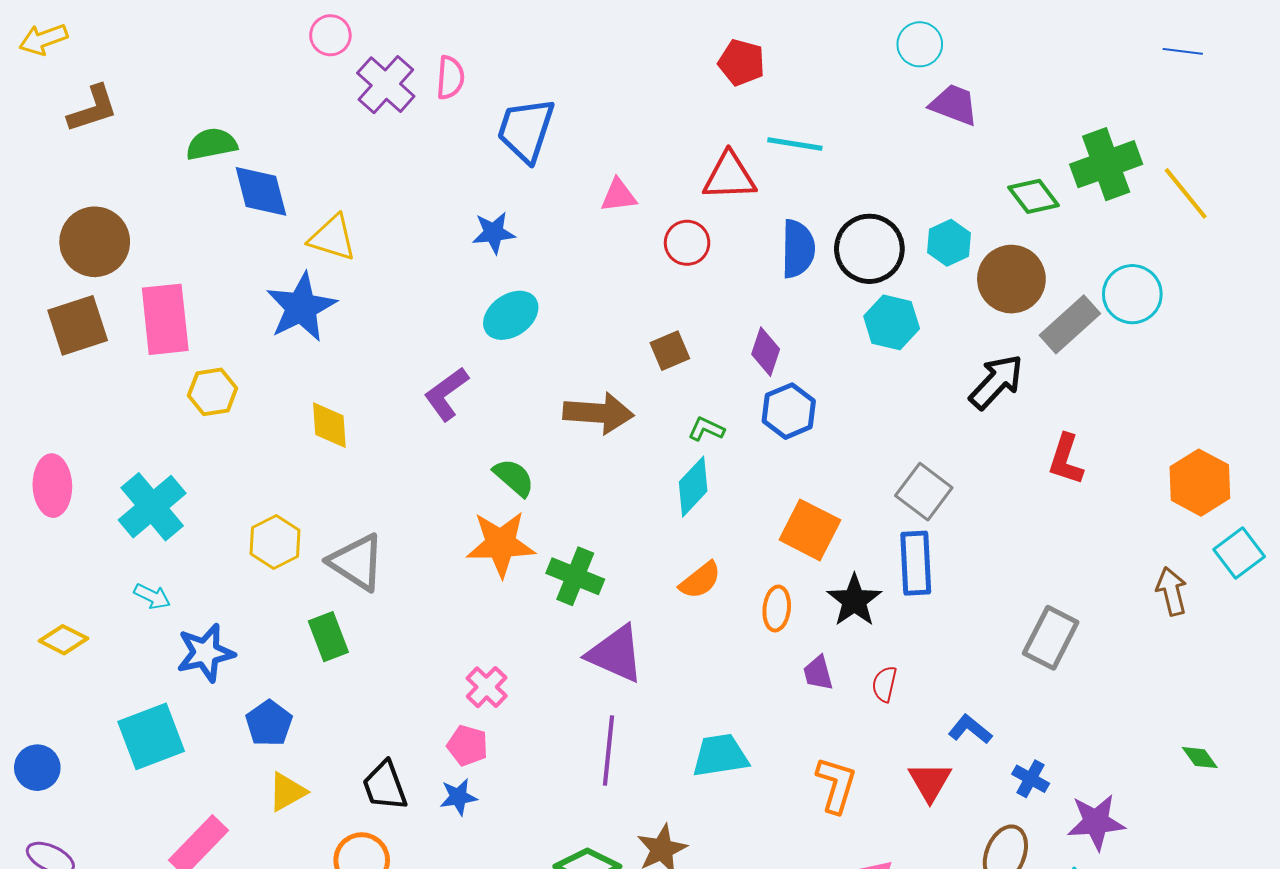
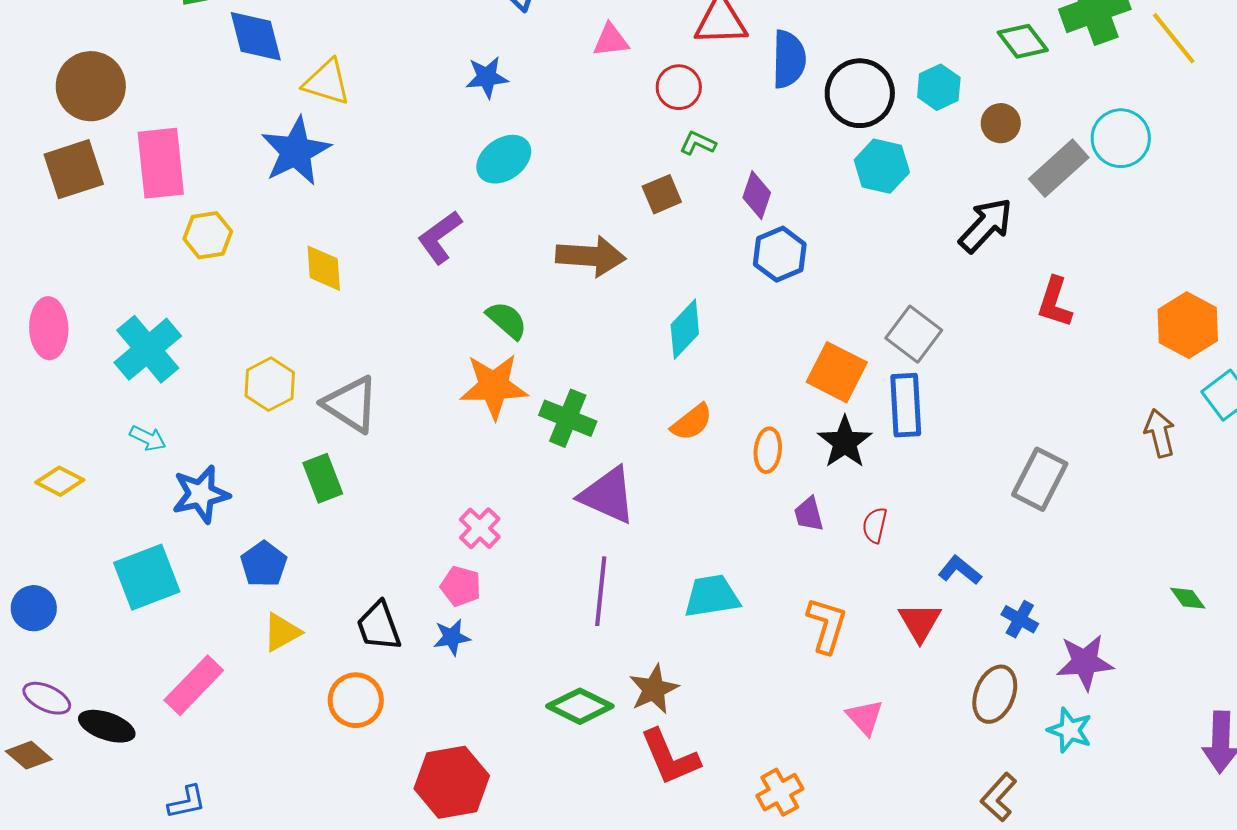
blue semicircle: (798, 249) -> (789, 59), moved
brown circle: (1011, 279) -> (1001, 123), size x0.6
green L-shape: (706, 429) -> (698, 143), moved
orange square: (810, 530) -> (837, 372), moved

